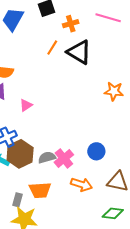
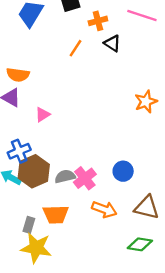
black triangle: (79, 52) -> (112, 43), moved, size x0.6
orange star: (114, 91) -> (146, 102), turned -30

